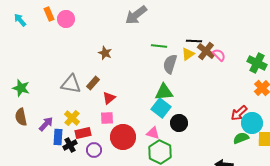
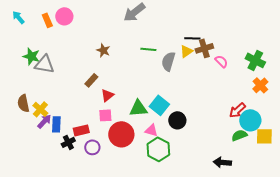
orange rectangle: (49, 14) -> (47, 20), moved
green line: (159, 46) -> (148, 49), moved
brown cross: (206, 51) -> (204, 48), turned 36
pink semicircle: (219, 55) -> (221, 61), moved
gray triangle: (71, 84) -> (44, 64), moved
green star: (21, 88) -> (31, 56), moved
green triangle: (164, 92) -> (138, 108), moved
brown semicircle: (21, 117) -> (23, 103), moved
yellow cross: (72, 118) -> (40, 109), moved
blue rectangle: (58, 137) -> (56, 124), moved

